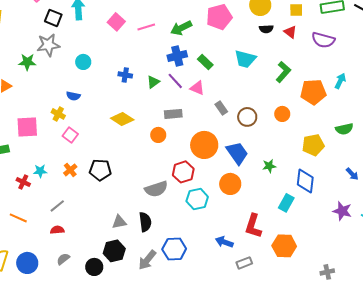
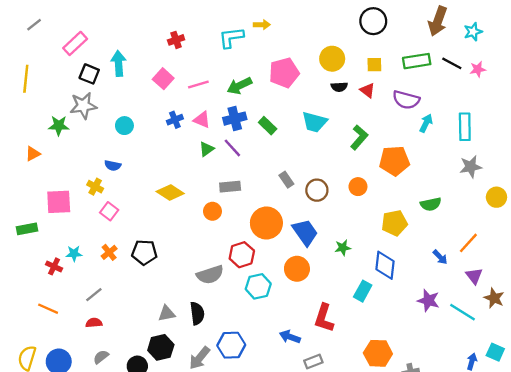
blue cross: (125, 75) -> (175, 120), moved, turned -32
cyan arrow: (340, 81) -> (426, 123), moved
pink triangle: (197, 88) -> (202, 120), moved
orange hexagon: (284, 246) -> (378, 353), moved

